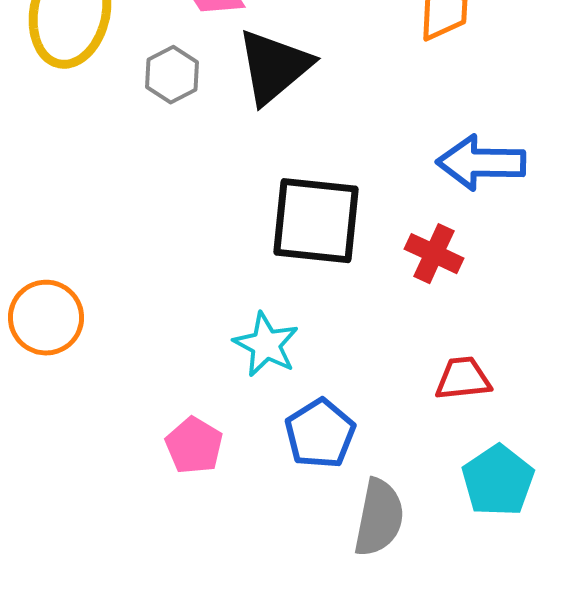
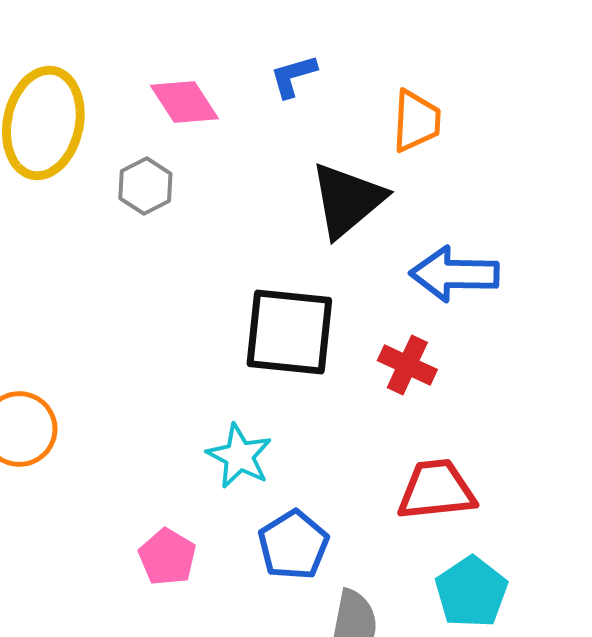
black triangle: (274, 67) -> (347, 200), moved
red trapezoid: (463, 379) -> (436, 490), size x1.4

